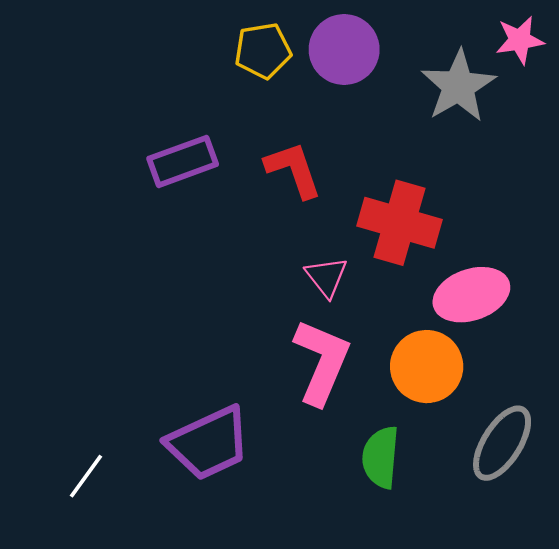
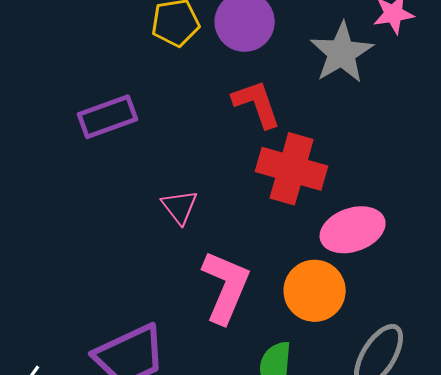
red L-shape: (293, 170) -> (257, 104), moved
pink triangle: (326, 277) -> (180, 207), moved

